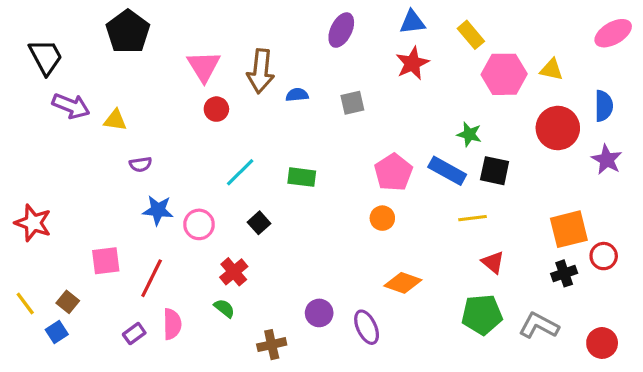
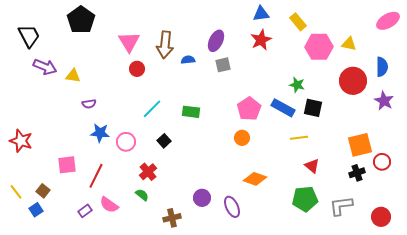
purple ellipse: (341, 30) -> (216, 41), moved
pink semicircle: (172, 324) -> (109, 205), turned 126
gray L-shape: (539, 326) -> (341, 206), turned -35

